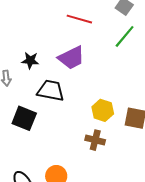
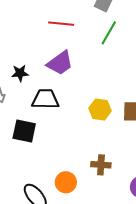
brown cross: (95, 140) -> (101, 165), moved

